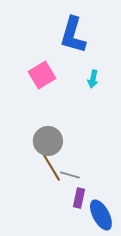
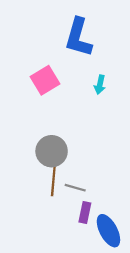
brown line: (50, 165) -> (54, 177), turned 36

